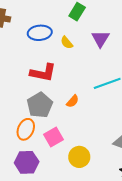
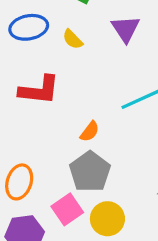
gray pentagon: (40, 105) -> (90, 172), moved
pink square: (54, 137) -> (67, 209), moved

